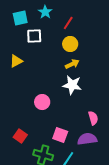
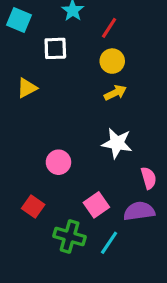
cyan square: (20, 18) -> (19, 20), moved, turned 35
white star: (72, 85) -> (117, 143), moved
pink circle: (42, 102) -> (58, 162), moved
pink square: (60, 135) -> (96, 205), turned 35

